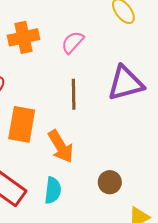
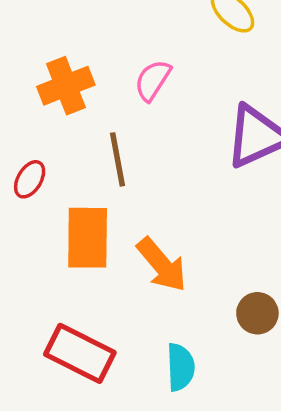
brown line: (74, 94) -> (118, 159), moved
cyan semicircle: (53, 190) -> (181, 367), moved

